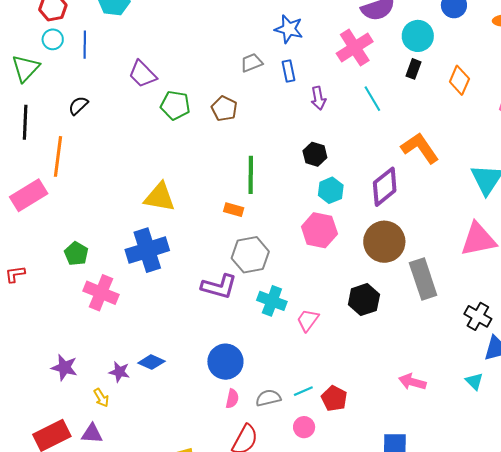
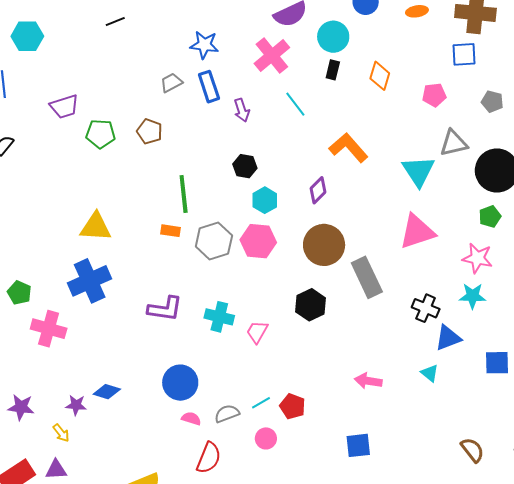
blue rectangle: (289, 71) -> (209, 87), size x1.4
purple trapezoid: (142, 74) -> (64, 107), turned -56
purple diamond: (385, 187) -> (318, 190), size x0.7
gray hexagon: (250, 255) -> (214, 241), moved
pink semicircle: (232, 399) -> (191, 419), turned -78

